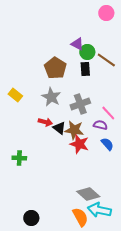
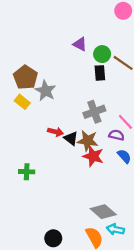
purple triangle: (77, 44) -> (80, 44), moved
brown pentagon: (55, 68) -> (26, 77), moved
gray star: (51, 97) -> (45, 91), moved
cyan arrow: (99, 210) -> (115, 229), size x0.7
black circle: (31, 218) -> (53, 238), moved

